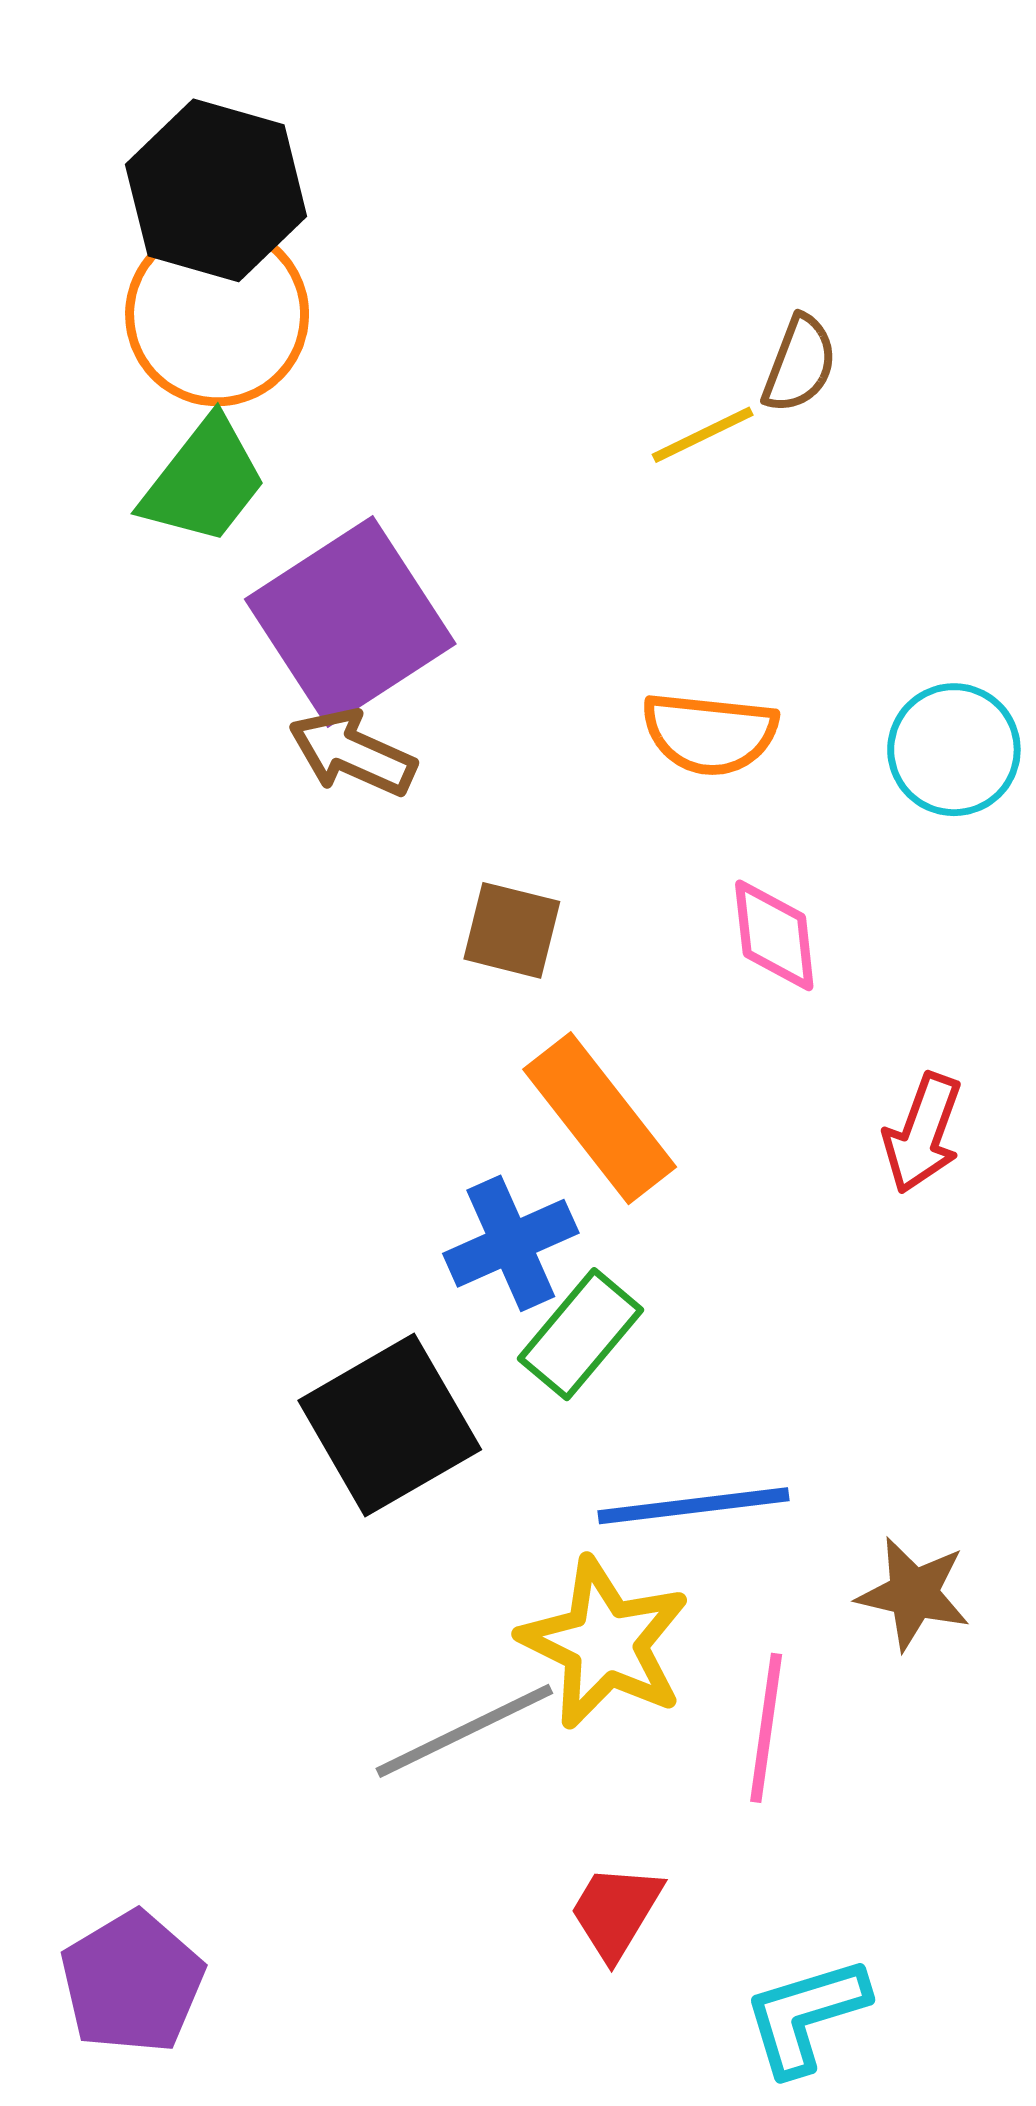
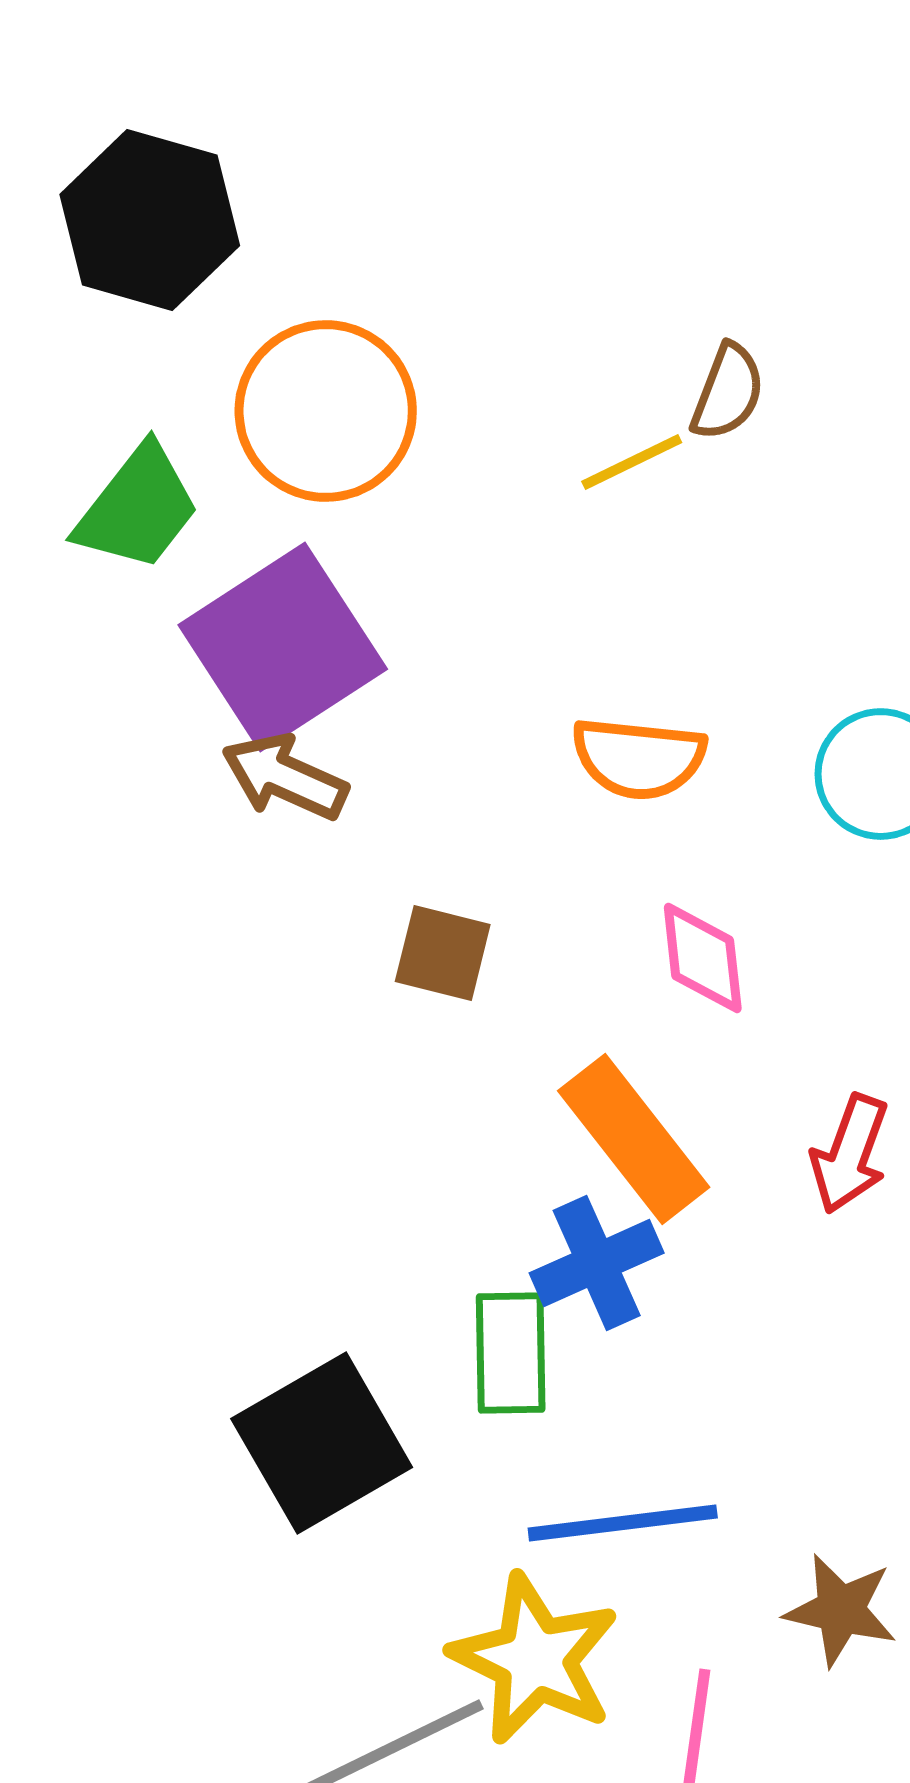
orange circle: (217, 315) -> (326, 411), moved
orange rectangle: (600, 1118) -> (634, 1139), moved
blue cross: (511, 1243) -> (597, 1263), moved
green rectangle: (580, 1334) -> (511, 1353), turned -41

